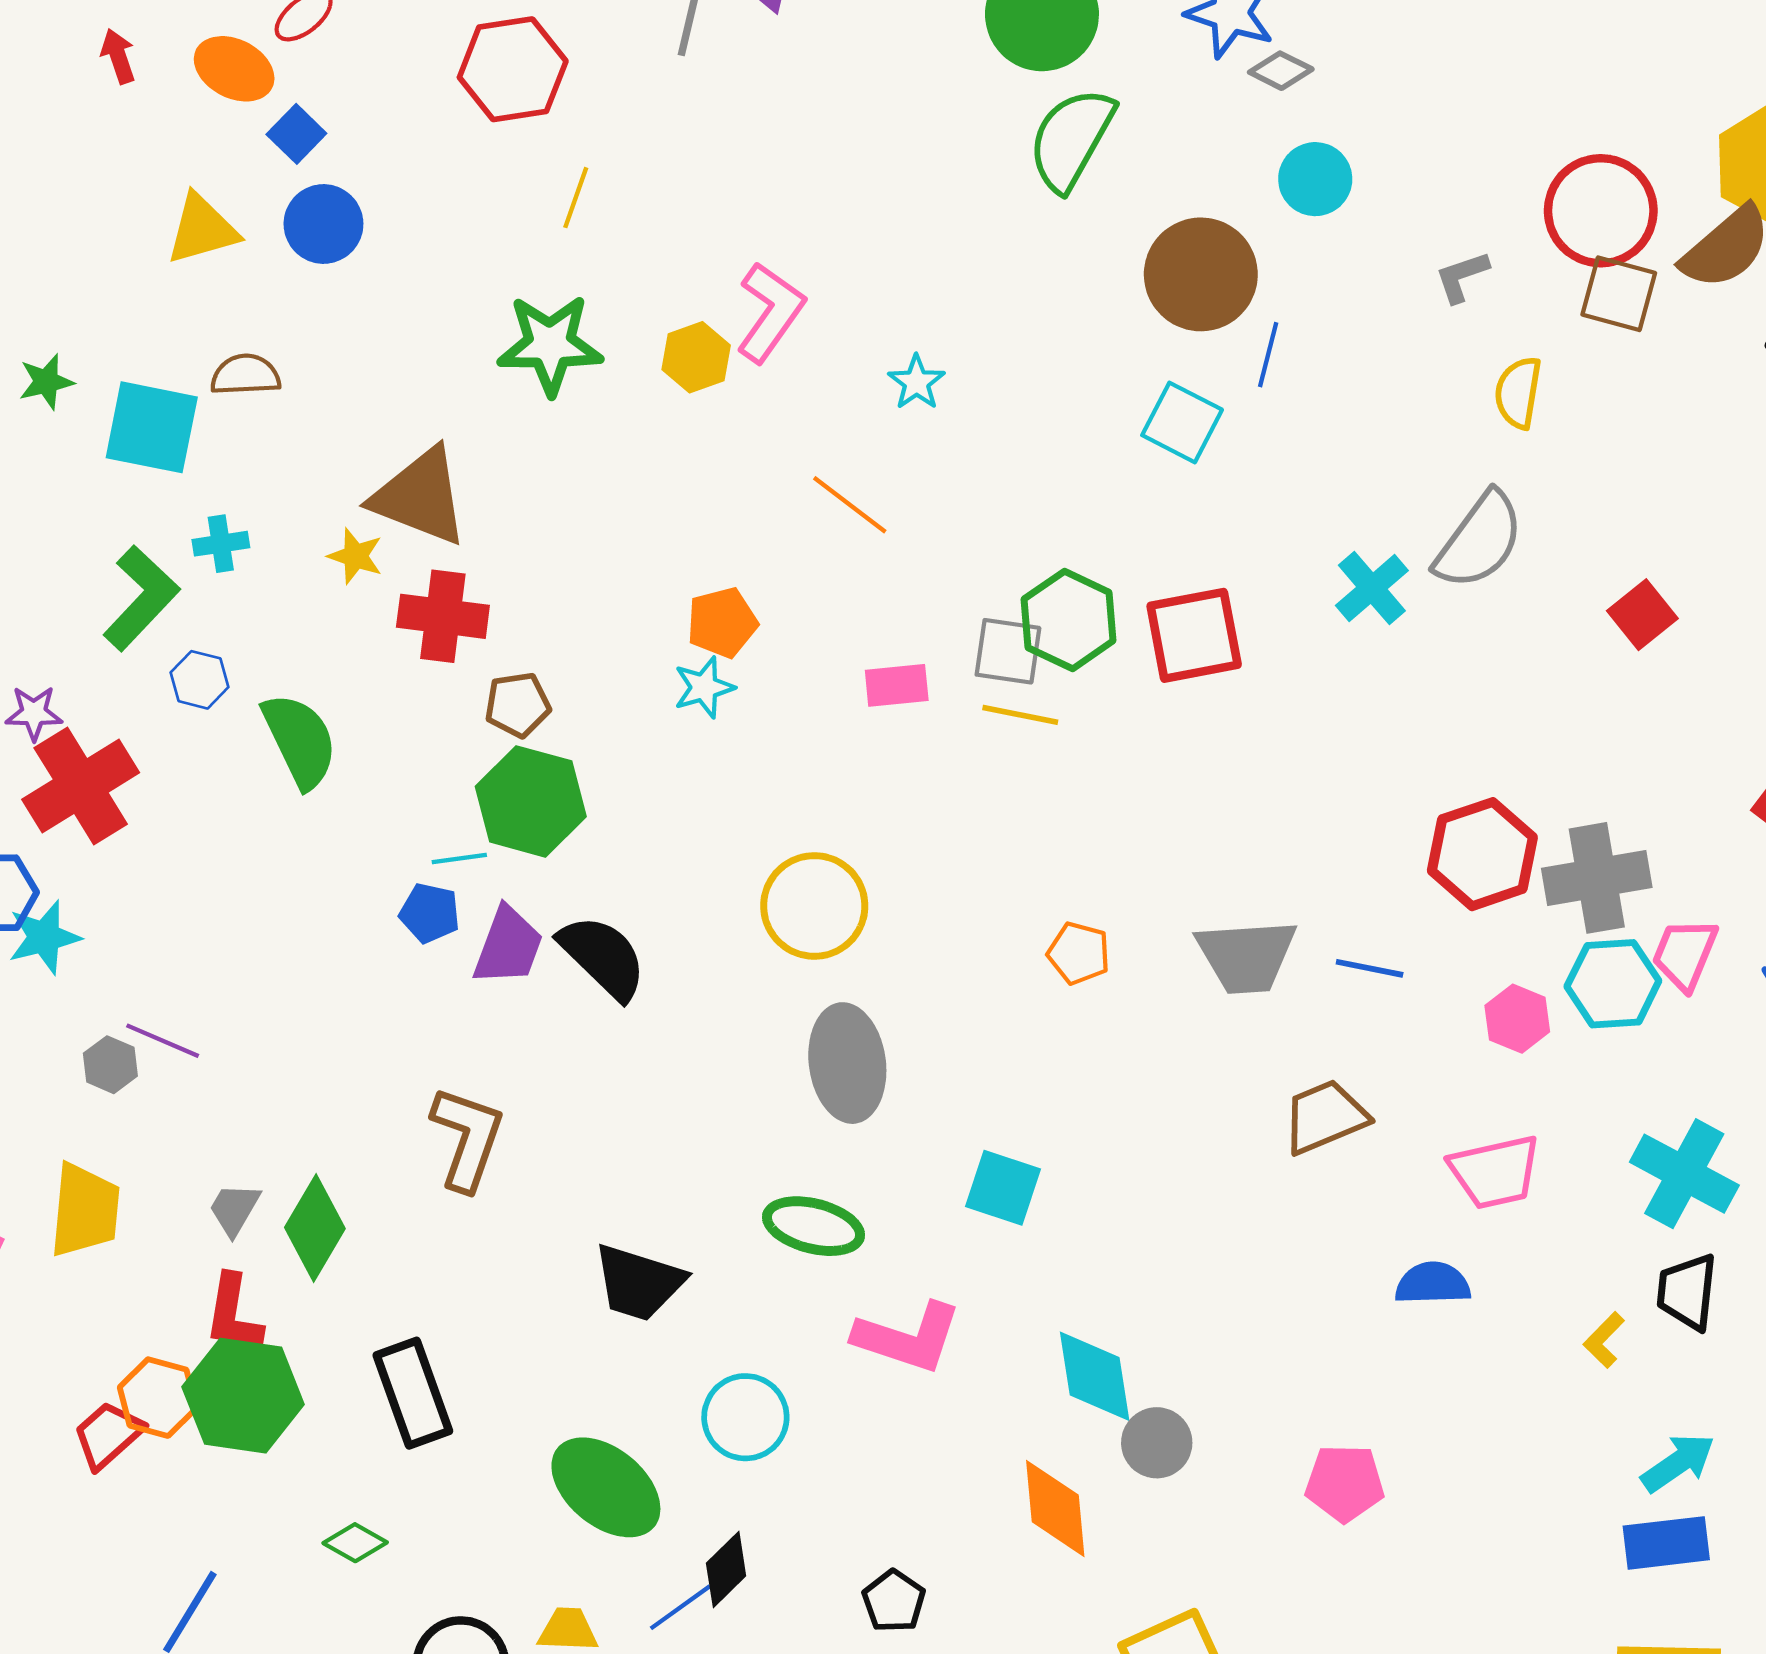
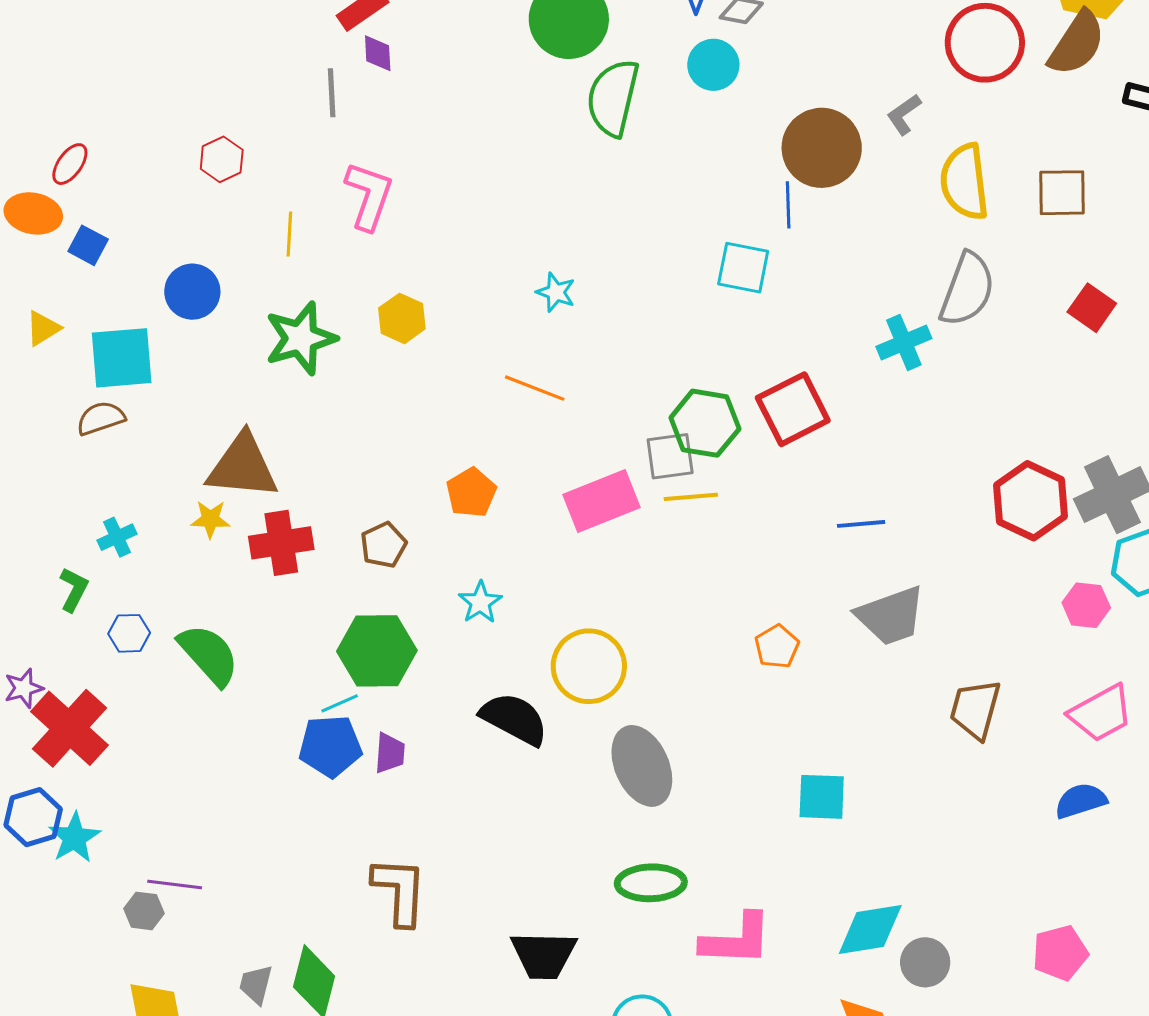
red hexagon: (513, 69) -> (222, 159), size x0.6
cyan circle: (1315, 179) -> (713, 65), moved
blue circle: (323, 224) -> (192, 292), moved
yellow triangle: (202, 229) -> (43, 328), size x0.7
brown circle: (1201, 274) -> (822, 148), moved
brown square: (1619, 294) -> (1062, 193), moved
pink L-shape: (770, 312) -> (369, 196), moved
yellow semicircle: (1518, 393) -> (965, 182), size x1.5
cyan square: (152, 427) -> (122, 358), moved
cyan cross: (1372, 588) -> (904, 343), turned 34
green L-shape: (141, 598) -> (74, 589), size x0.6
pink rectangle: (897, 685) -> (602, 501), size x1.6
cyan star: (704, 687) -> (480, 602), moved
brown pentagon: (518, 705) -> (383, 545), moved
blue pentagon: (430, 913) -> (330, 746), size x1.5
purple trapezoid: (508, 946) -> (390, 753), size x0.7
orange pentagon: (1079, 953) -> (777, 647), turned -30
black semicircle: (603, 957) -> (514, 719), moved
blue line: (1370, 968) -> (861, 524), moved
brown trapezoid: (1325, 1117) -> (975, 709), turned -36
cyan square: (1003, 1188) -> (822, 797), moved
cyan diamond: (1095, 1376) -> (870, 930), turned -74

